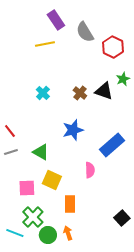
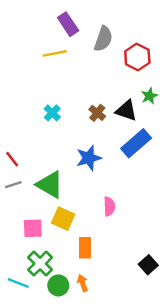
gray semicircle: (85, 32) -> (103, 39), turned -130
blue rectangle: (112, 145) -> (136, 143), moved
green triangle: (41, 152) -> (50, 185), size x1.4

